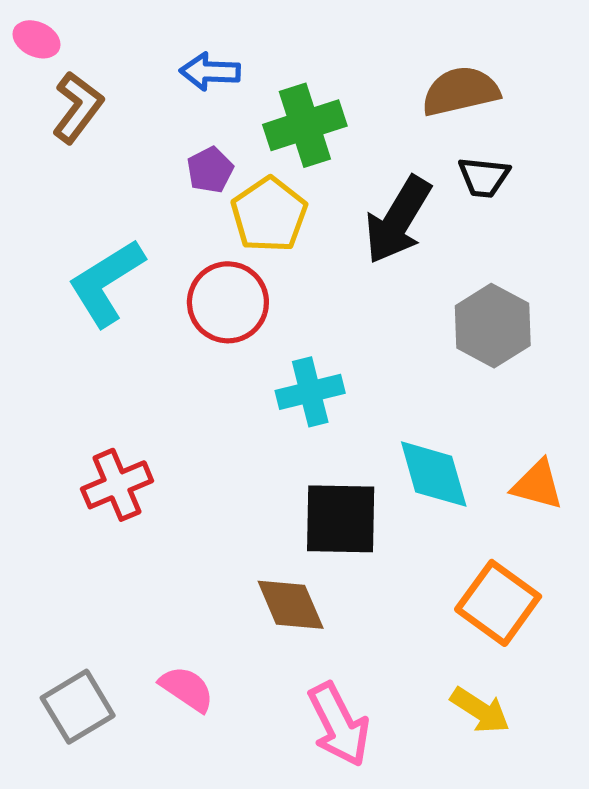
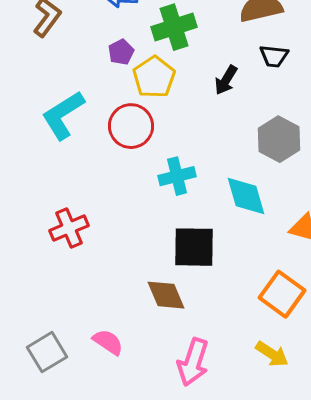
black arrow: (398, 220) -> (226, 80), size x0.6
cyan diamond: (434, 474) -> (246, 196), moved
pink arrow: (339, 725) -> (193, 362), turned 45

